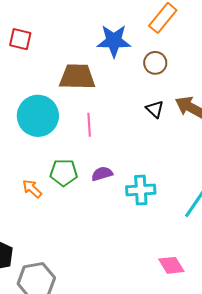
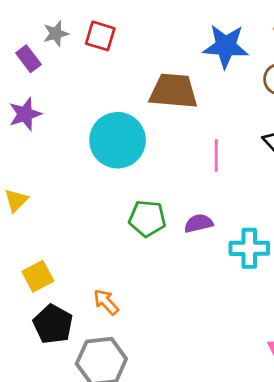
pink line: (89, 125) -> (216, 155), moved
orange arrow: (32, 189) -> (106, 302), moved

